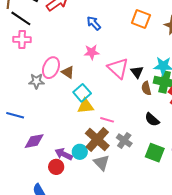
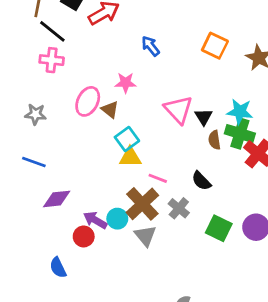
pink star: (92, 52) -> (126, 83), moved
gray star: (36, 81) -> (35, 114), moved
black semicircle: (152, 120) -> (201, 181), moved

